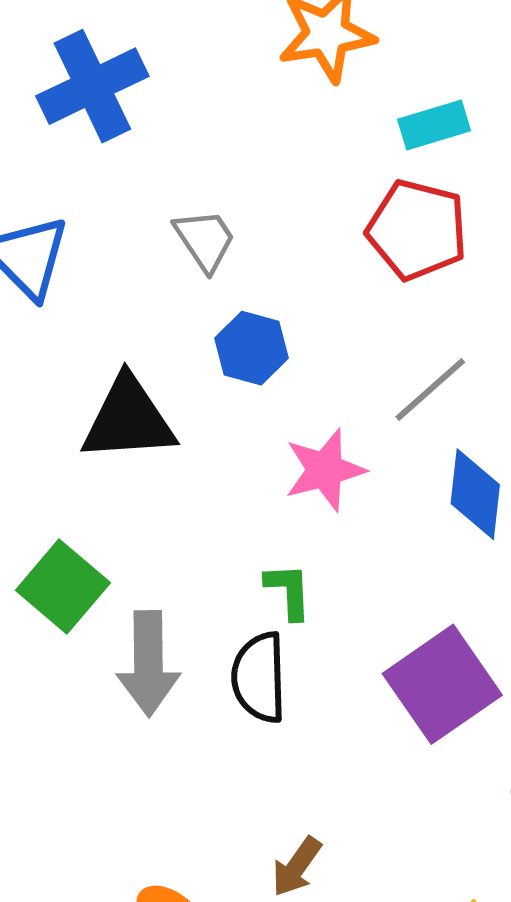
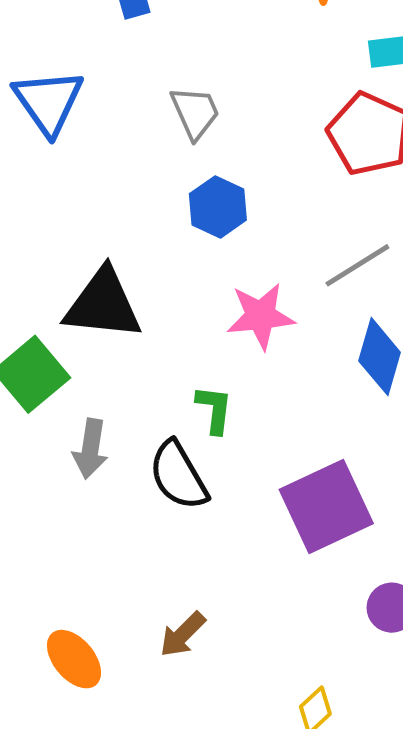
black triangle: (128, 419) -> (103, 304), moved
gray arrow: (148, 663) -> (90, 449), size x0.7
black semicircle: (259, 677) -> (178, 475), turned -38

